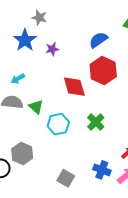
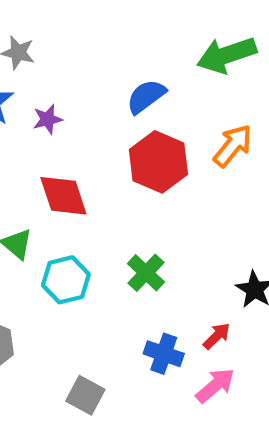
red diamond: (74, 87) -> (63, 196), moved
blue cross: (102, 170) -> (164, 354), moved

